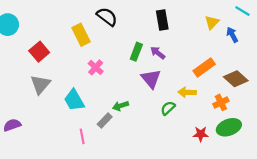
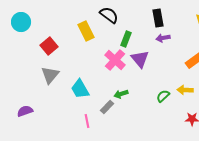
green rectangle: (136, 52) -> (126, 39), moved
purple arrow: (158, 53) -> (163, 38), moved, turned -48
pink cross: (96, 67) -> (115, 60), moved, size x1.5
purple triangle: (151, 79) -> (140, 59), moved
yellow arrow: (187, 92) -> (185, 90), moved

